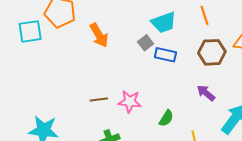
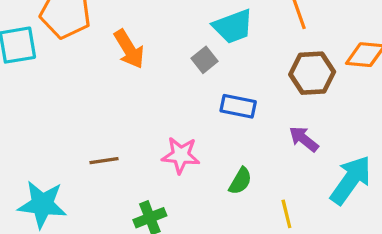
blue rectangle: (165, 55) -> (238, 106), moved
brown line: (99, 99) -> (104, 161), moved

